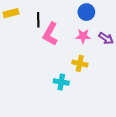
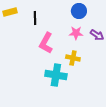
pink L-shape: (50, 34) -> (46, 43), moved
cyan cross: (61, 82) -> (56, 75), size x1.5

